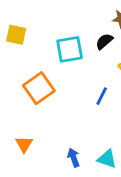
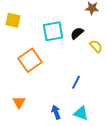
black semicircle: (104, 41) -> (77, 33), moved
blue line: (102, 96) -> (76, 82), moved

